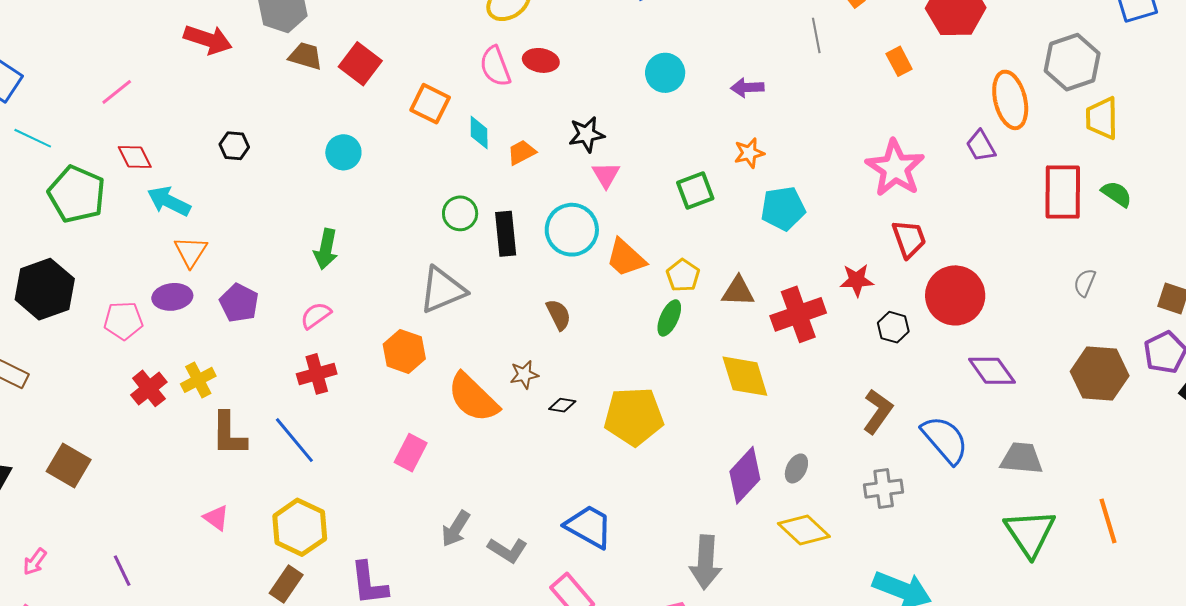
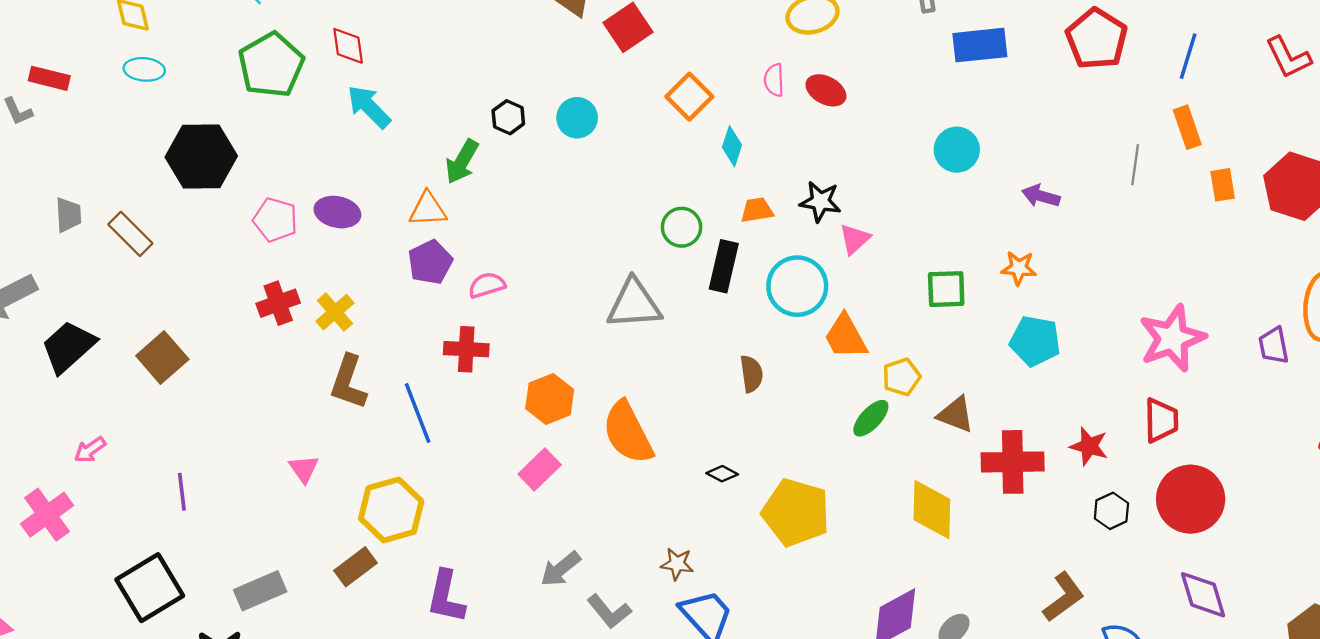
orange rectangle: (899, 61) -> (1223, 185), moved
pink semicircle: (495, 66) -> (774, 80), size x0.7
black star: (587, 134) -> (820, 201), moved
black hexagon: (234, 146) -> (508, 117), moved
orange trapezoid: (522, 152) -> (757, 210), moved
green arrow: (326, 249) -> (462, 162), moved
orange triangle: (191, 252) -> (428, 209), moved, turned 36
purple pentagon: (239, 303) -> (430, 262), moved
orange hexagon: (404, 351) -> (550, 399), moved
brown star: (524, 375) -> (677, 564), moved
yellow cross: (198, 380) -> (335, 312), turned -32

